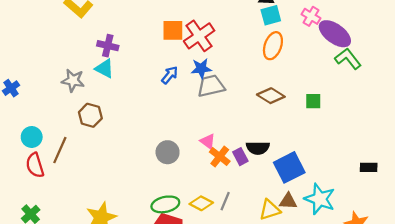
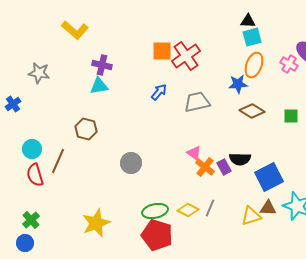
pink cross: (311, 16) -> (289, 64), moved
cyan triangle: (104, 69) -> (99, 86), turned -36
blue star: (201, 69) -> (238, 84), moved
gray star: (73, 80) -> (39, 73), moved
gray circle: (168, 152) -> (131, 163), moved

